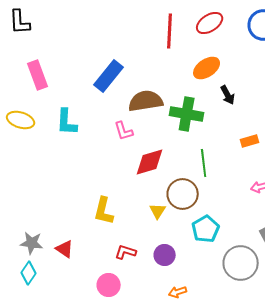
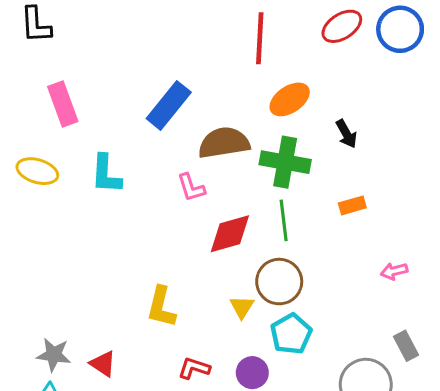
red ellipse: (210, 23) -> (342, 26), moved
orange ellipse: (207, 68) -> (290, 99), moved
orange rectangle: (250, 141) -> (352, 205), moved
green line: (204, 163) -> (284, 220), moved
cyan pentagon: (206, 229) -> (291, 334), moved

